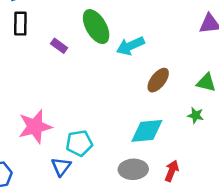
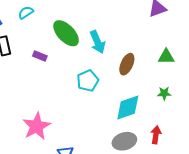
cyan arrow: (130, 46) -> (98, 42), turned -75
green star: (196, 115) -> (164, 93), moved
cyan pentagon: (79, 143) -> (88, 81), moved

